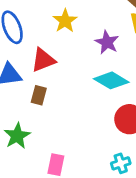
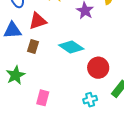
cyan diamond: (111, 80) -> (71, 47), moved

